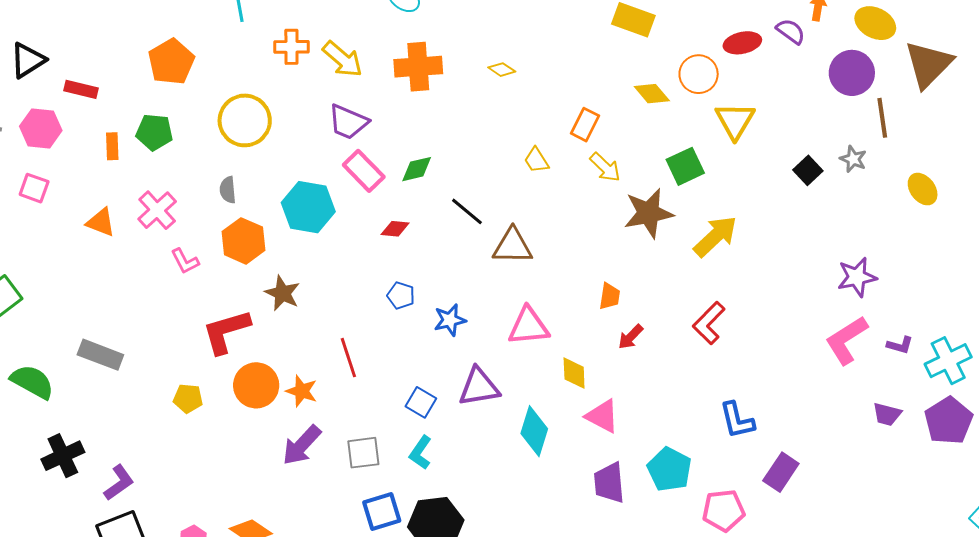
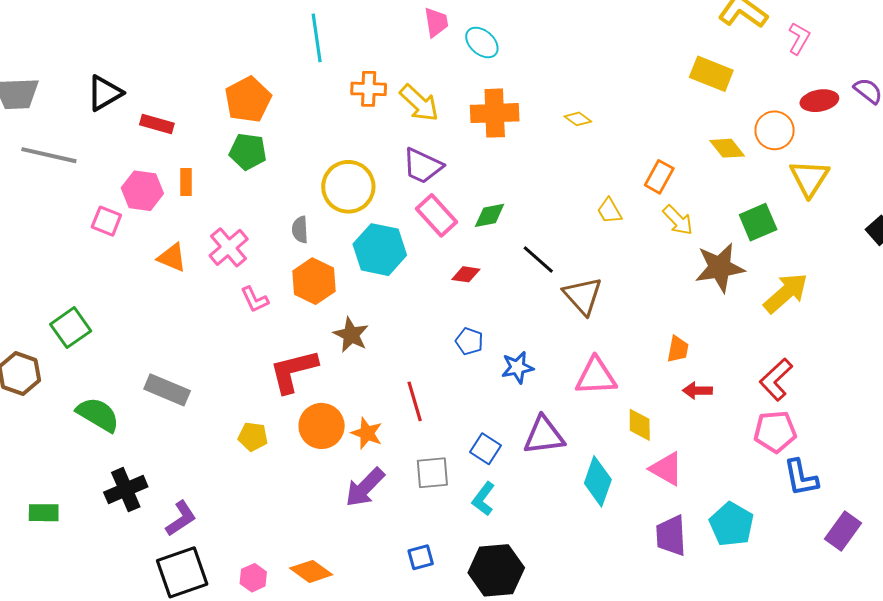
yellow circle: (245, 120) -> (348, 187), moved
pink hexagon: (41, 128) -> (142, 191), moved
green pentagon: (154, 132) -> (248, 152), moved
brown triangle: (513, 246) -> (583, 296), turned 45
red arrow: (631, 337) -> (697, 391), turned 44
gray square: (363, 453) -> (432, 473), moved
pink pentagon: (724, 510) -> (775, 432), moved
blue square: (382, 512) -> (421, 557), moved, size x0.7

